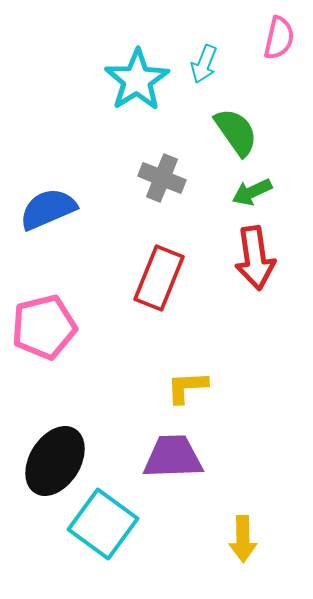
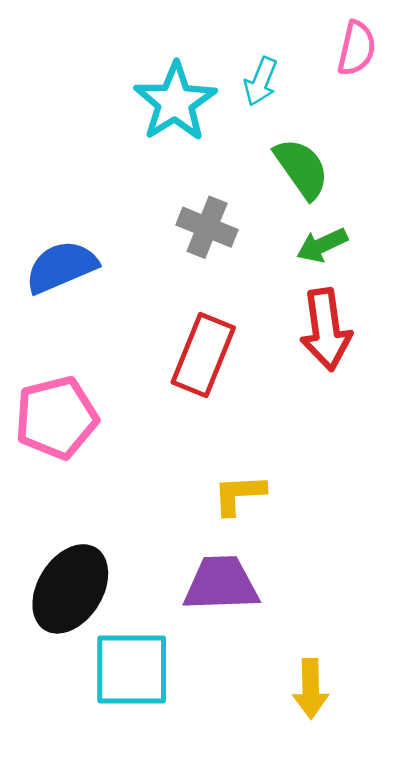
cyan square: (103, 524) -> (132, 669), turned -36

